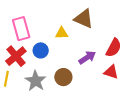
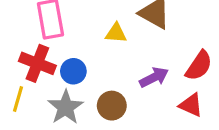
blue circle: (41, 50) -> (73, 71), moved
red cross: (16, 56) -> (37, 63), turned -35

